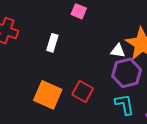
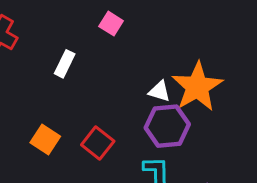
orange square: (48, 95) -> (45, 140), size x0.7

